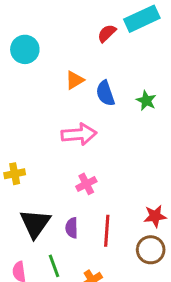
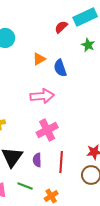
green star: (146, 101) -> (88, 45), moved
pink cross: (86, 184) -> (47, 130), size x1.5
green line: (54, 266) -> (25, 186), turned -49

